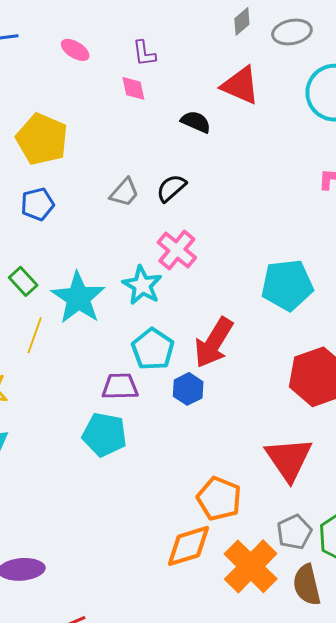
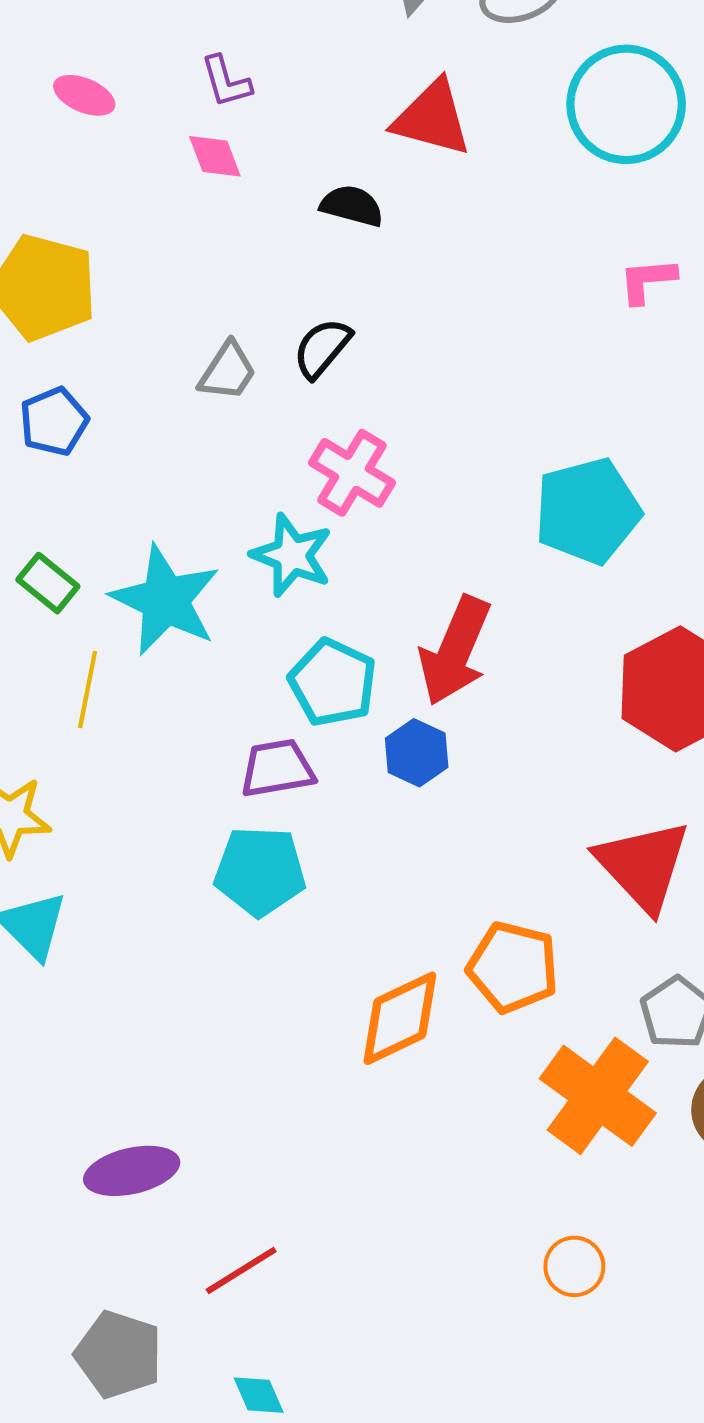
orange diamond: (188, 546) -> (400, 1018), moved

